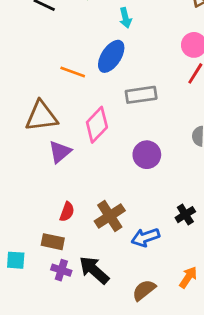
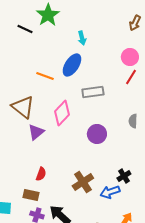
brown triangle: (41, 116) -> (23, 107), turned 45
brown cross: (110, 216) -> (83, 182), moved
blue arrow: (145, 237) -> (110, 192), moved

